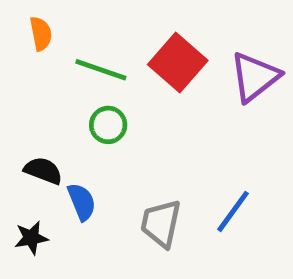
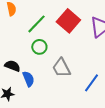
green line: (101, 70) -> (36, 24), turned -65
gray trapezoid: (161, 223) -> (61, 68), moved, turned -40

